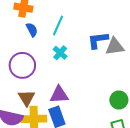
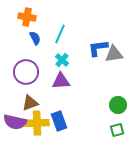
purple triangle: (59, 95) -> (61, 81), moved
brown triangle: (27, 98) -> (30, 103), turned 42

